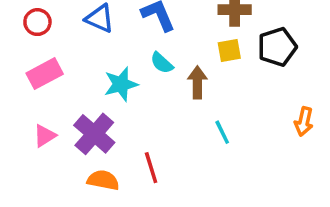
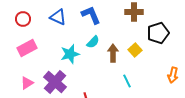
yellow square: (229, 50) -> (135, 50), moved, turned -32
cyan semicircle: (162, 63) -> (93, 42), turned -88

